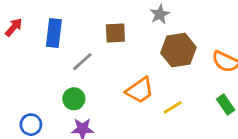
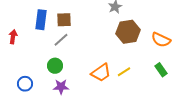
red arrow: (14, 27) -> (13, 37), moved, turned -32
brown square: (115, 33) -> (64, 20), moved
orange trapezoid: (140, 90) -> (101, 73), moved

